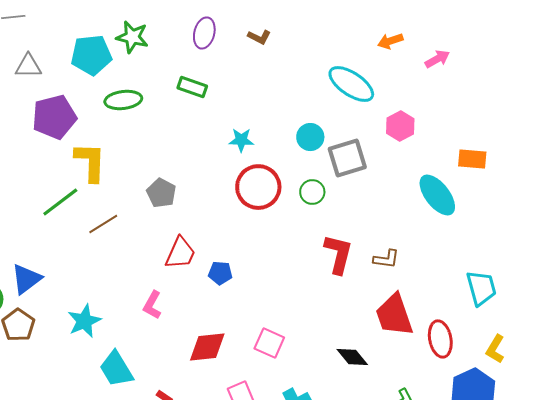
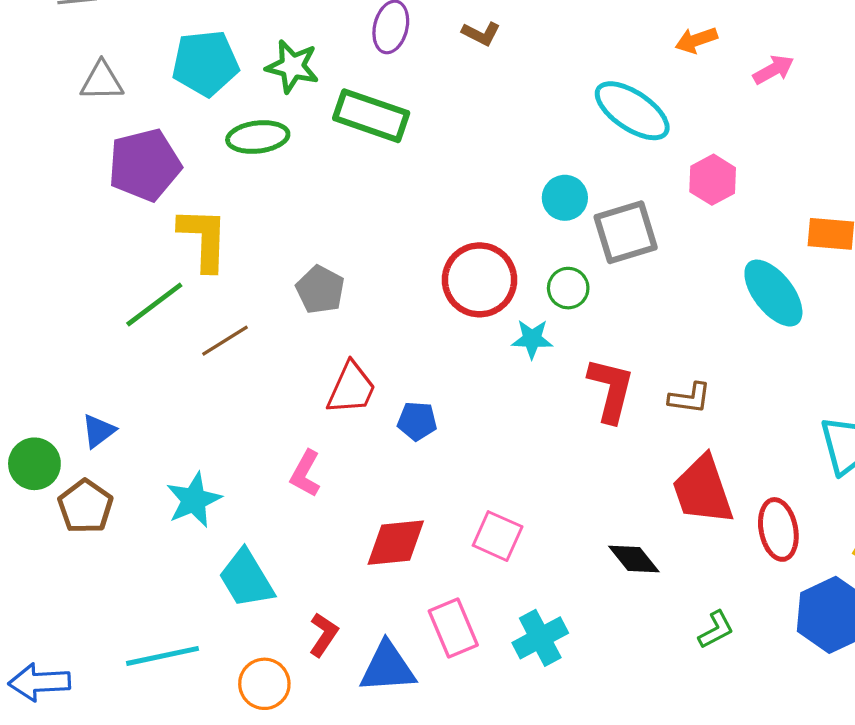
green star: (132, 37) -> (292, 66), moved
green rectangle: (192, 87) -> (371, 116), size x1.5
cyan star: (241, 140) -> (532, 339), moved
blue triangle: (26, 279) -> (99, 431), size x0.7

